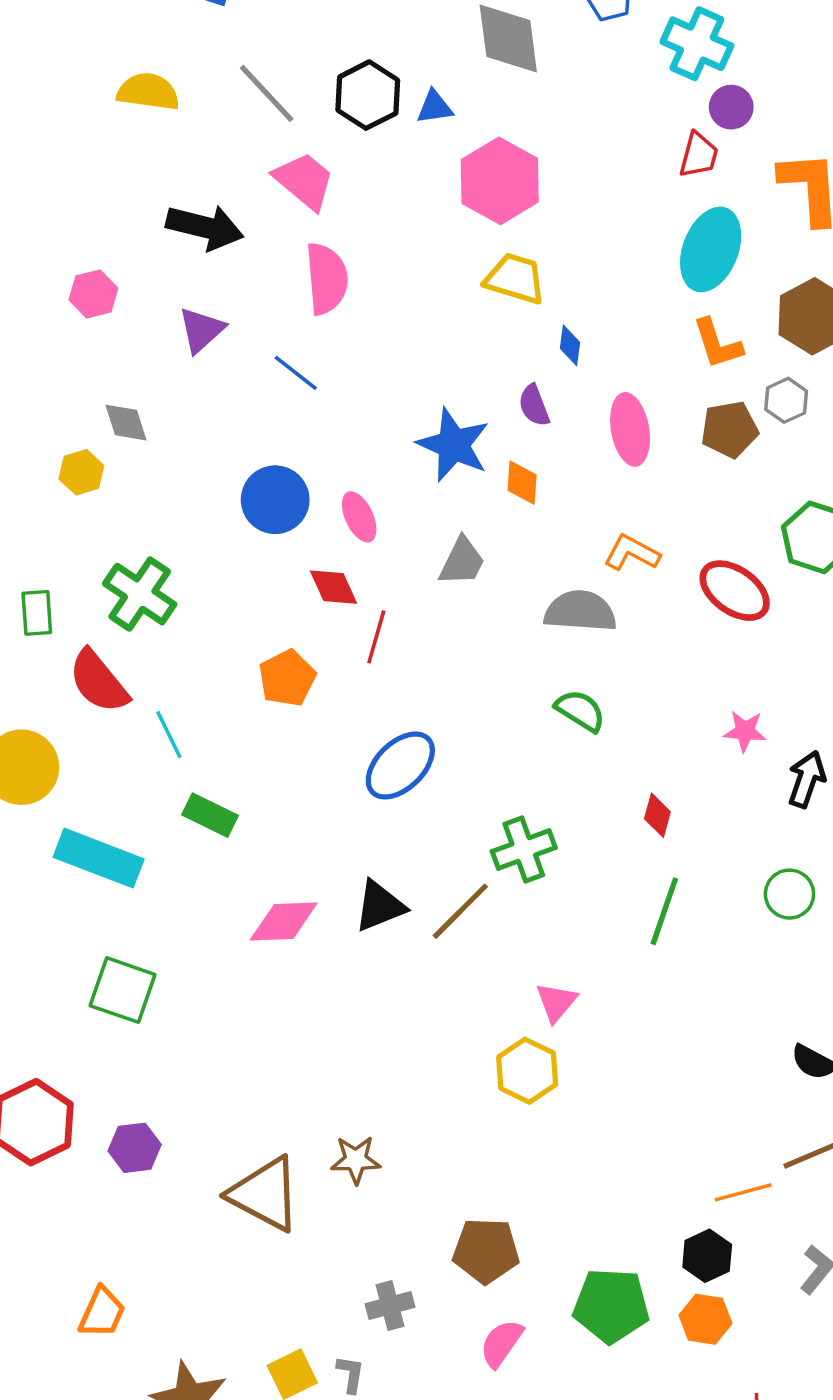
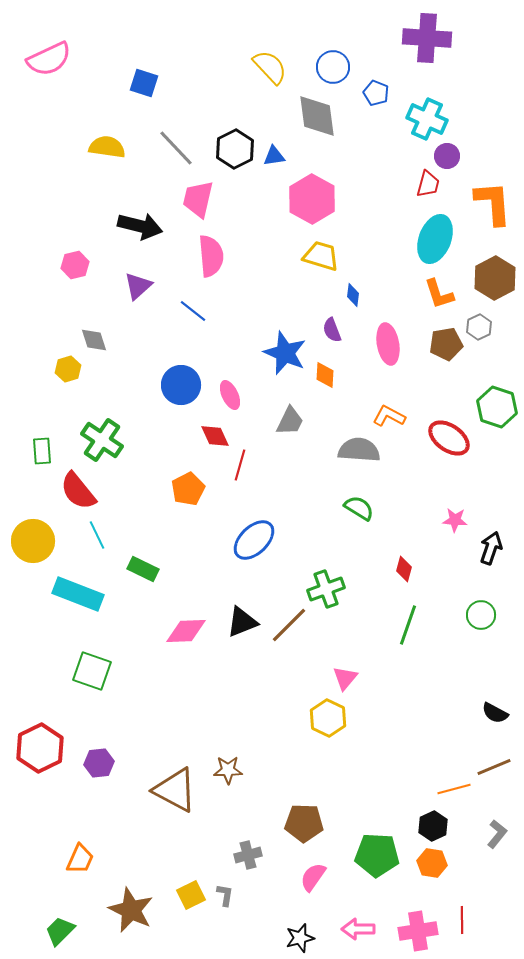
pink trapezoid: (304, 181) -> (198, 199), turned -117
cyan line: (169, 735) -> (97, 535), moved

